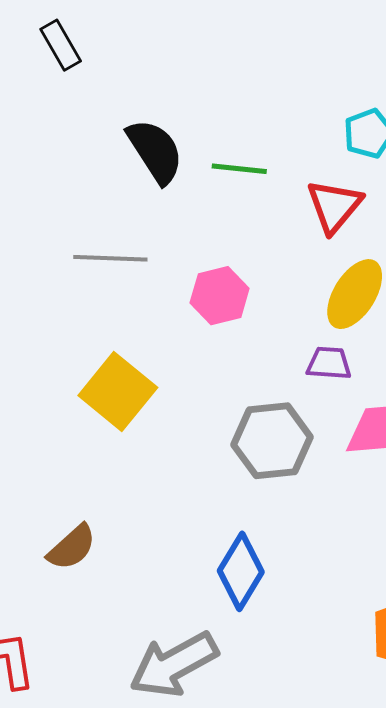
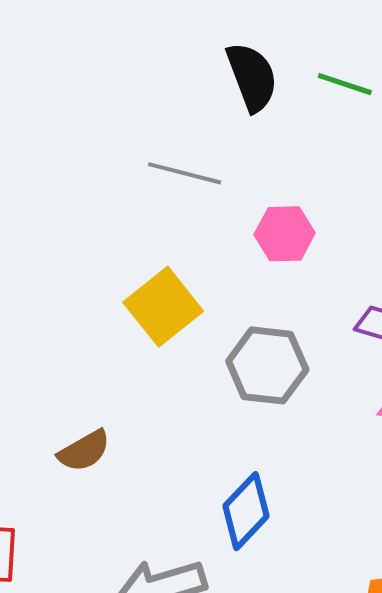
green line: (239, 169) -> (345, 84), moved
gray hexagon: (272, 441) -> (267, 365), moved

